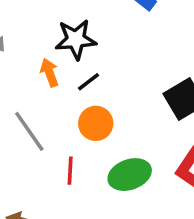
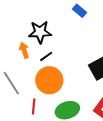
orange circle: (96, 123) -> (49, 80), size x1.4

